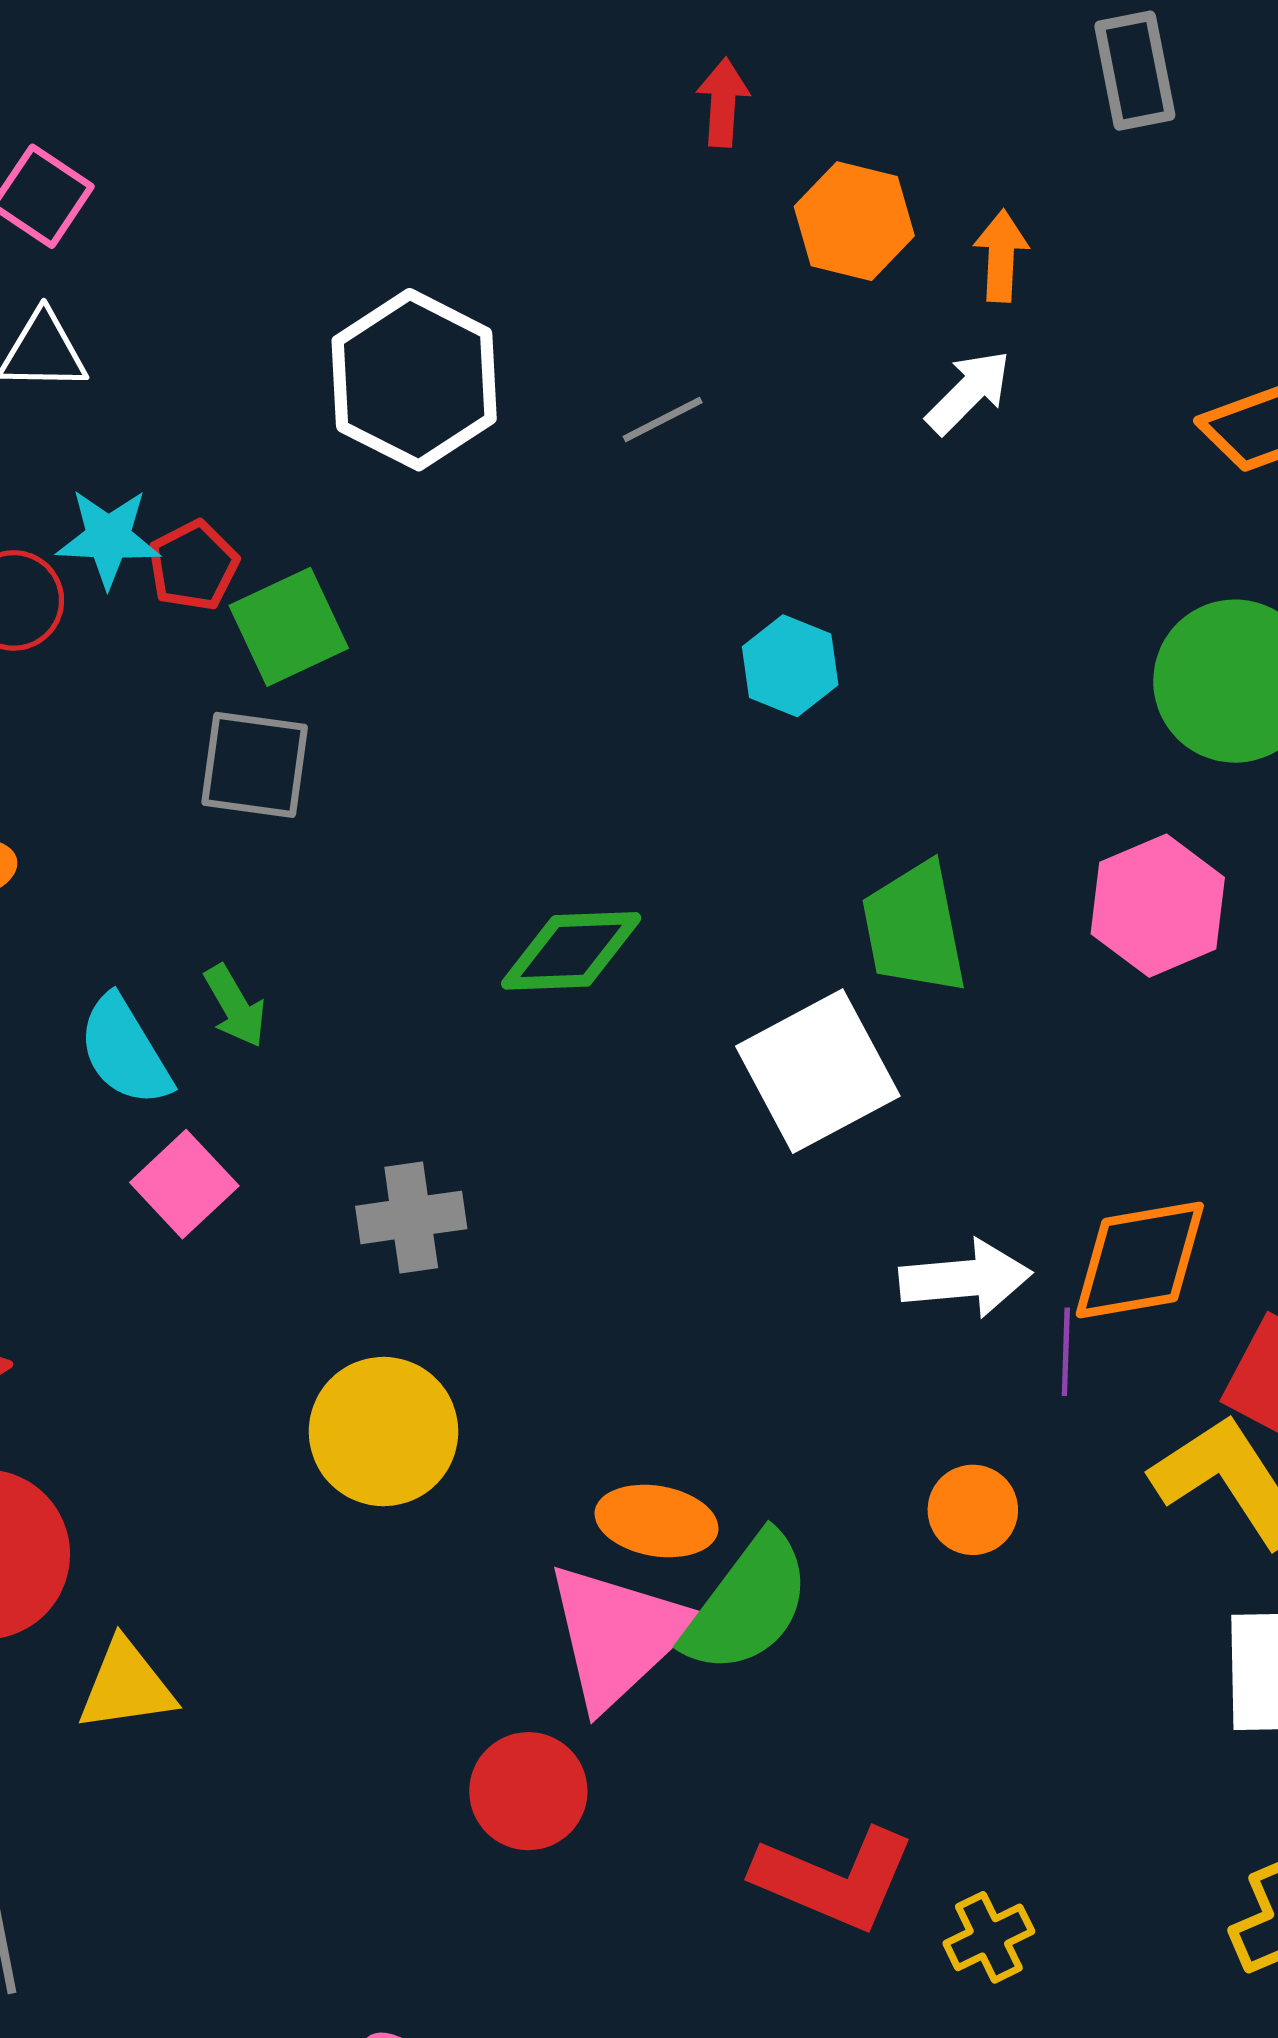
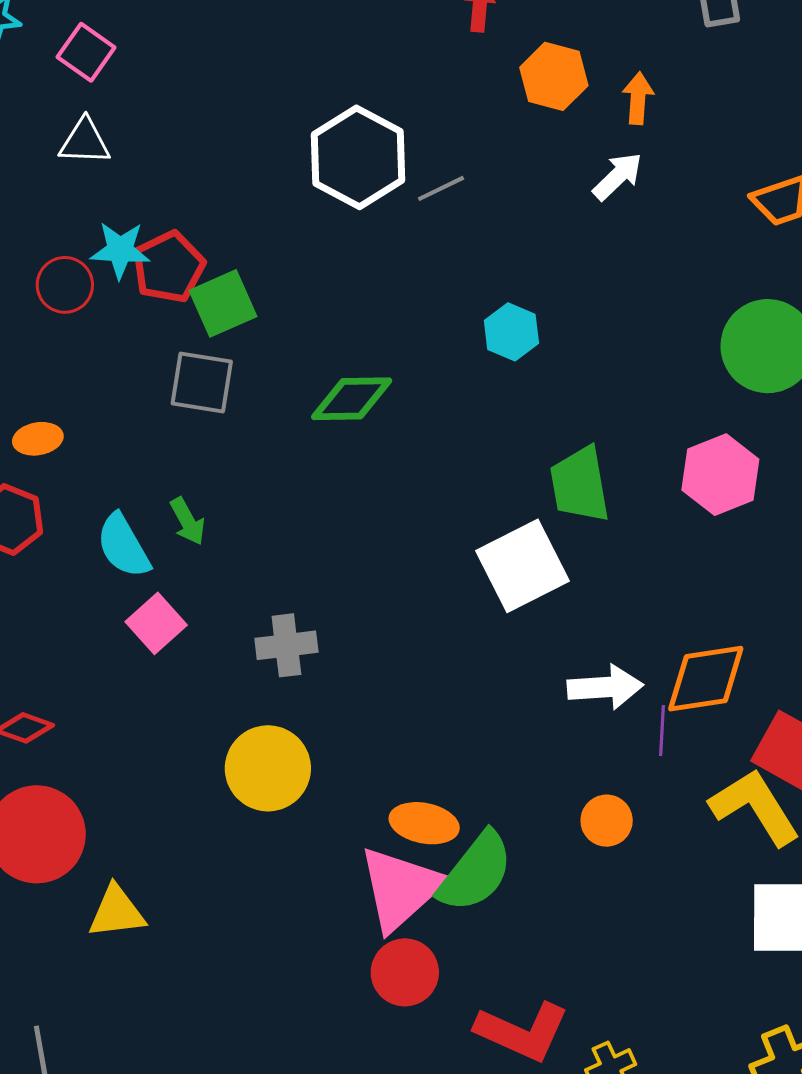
white hexagon: (414, 380) -> (358, 157), moved
red pentagon: (193, 566) -> (169, 267), size x1.4
green diamond: (571, 951) -> (352, 399), moved
red circle: (528, 1791) -> (405, 972), moved

